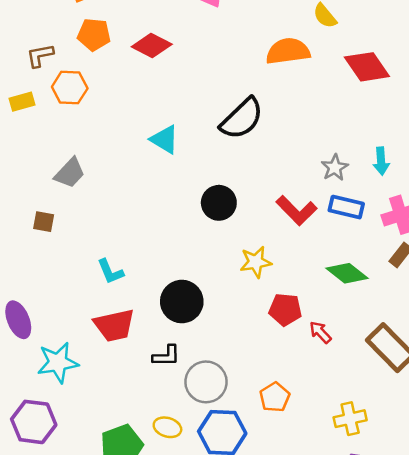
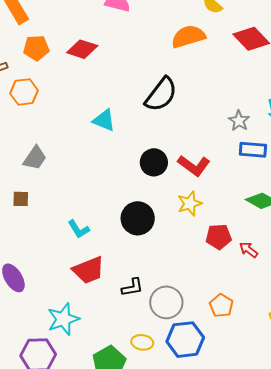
red L-shape: (297, 210) -> (194, 166), moved
black circle: (182, 302) -> (138, 218), moved
cyan star: (58, 363) -> (63, 319), moved

